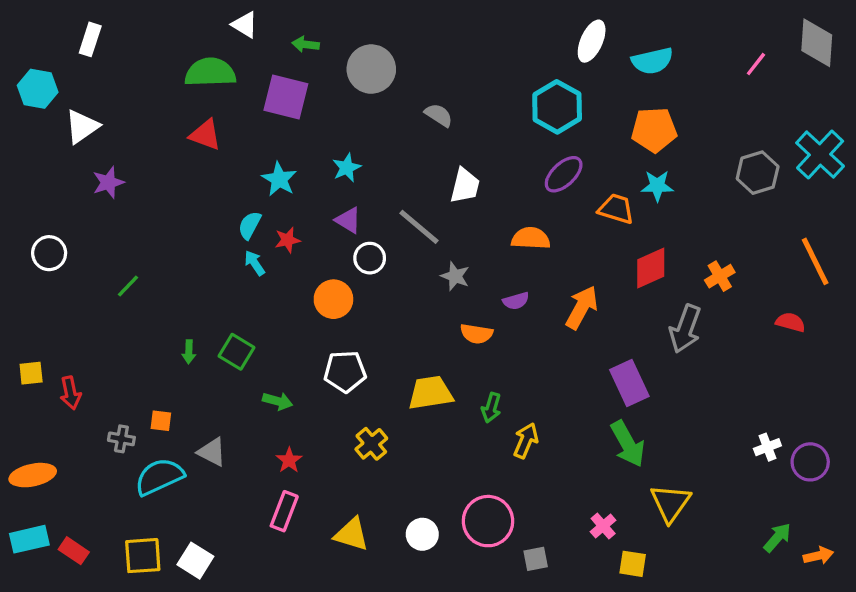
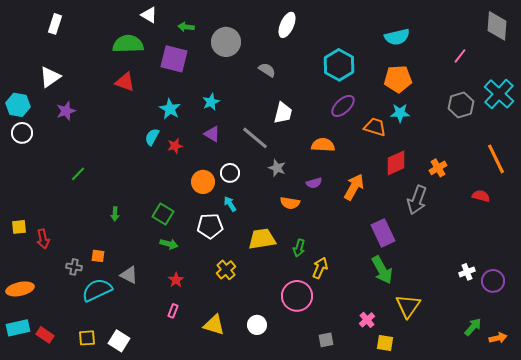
white ellipse: (592, 41) -> (287, 25), moved
pink line: (756, 64) -> (460, 56), moved
cyan hexagon: (38, 89) -> (18, 105), moved
white circle: (49, 253) -> (22, 133), moved
white circle: (370, 258) -> (230, 173), moved
cyan arrow: (255, 263) -> (230, 204), moved
green square: (236, 352) -> (163, 214), moved
pink rectangle: (284, 511) -> (173, 311), size x0.6
pink circle: (488, 521) -> (297, 296), moved
yellow square: (143, 556) -> (87, 338), size x0.7

